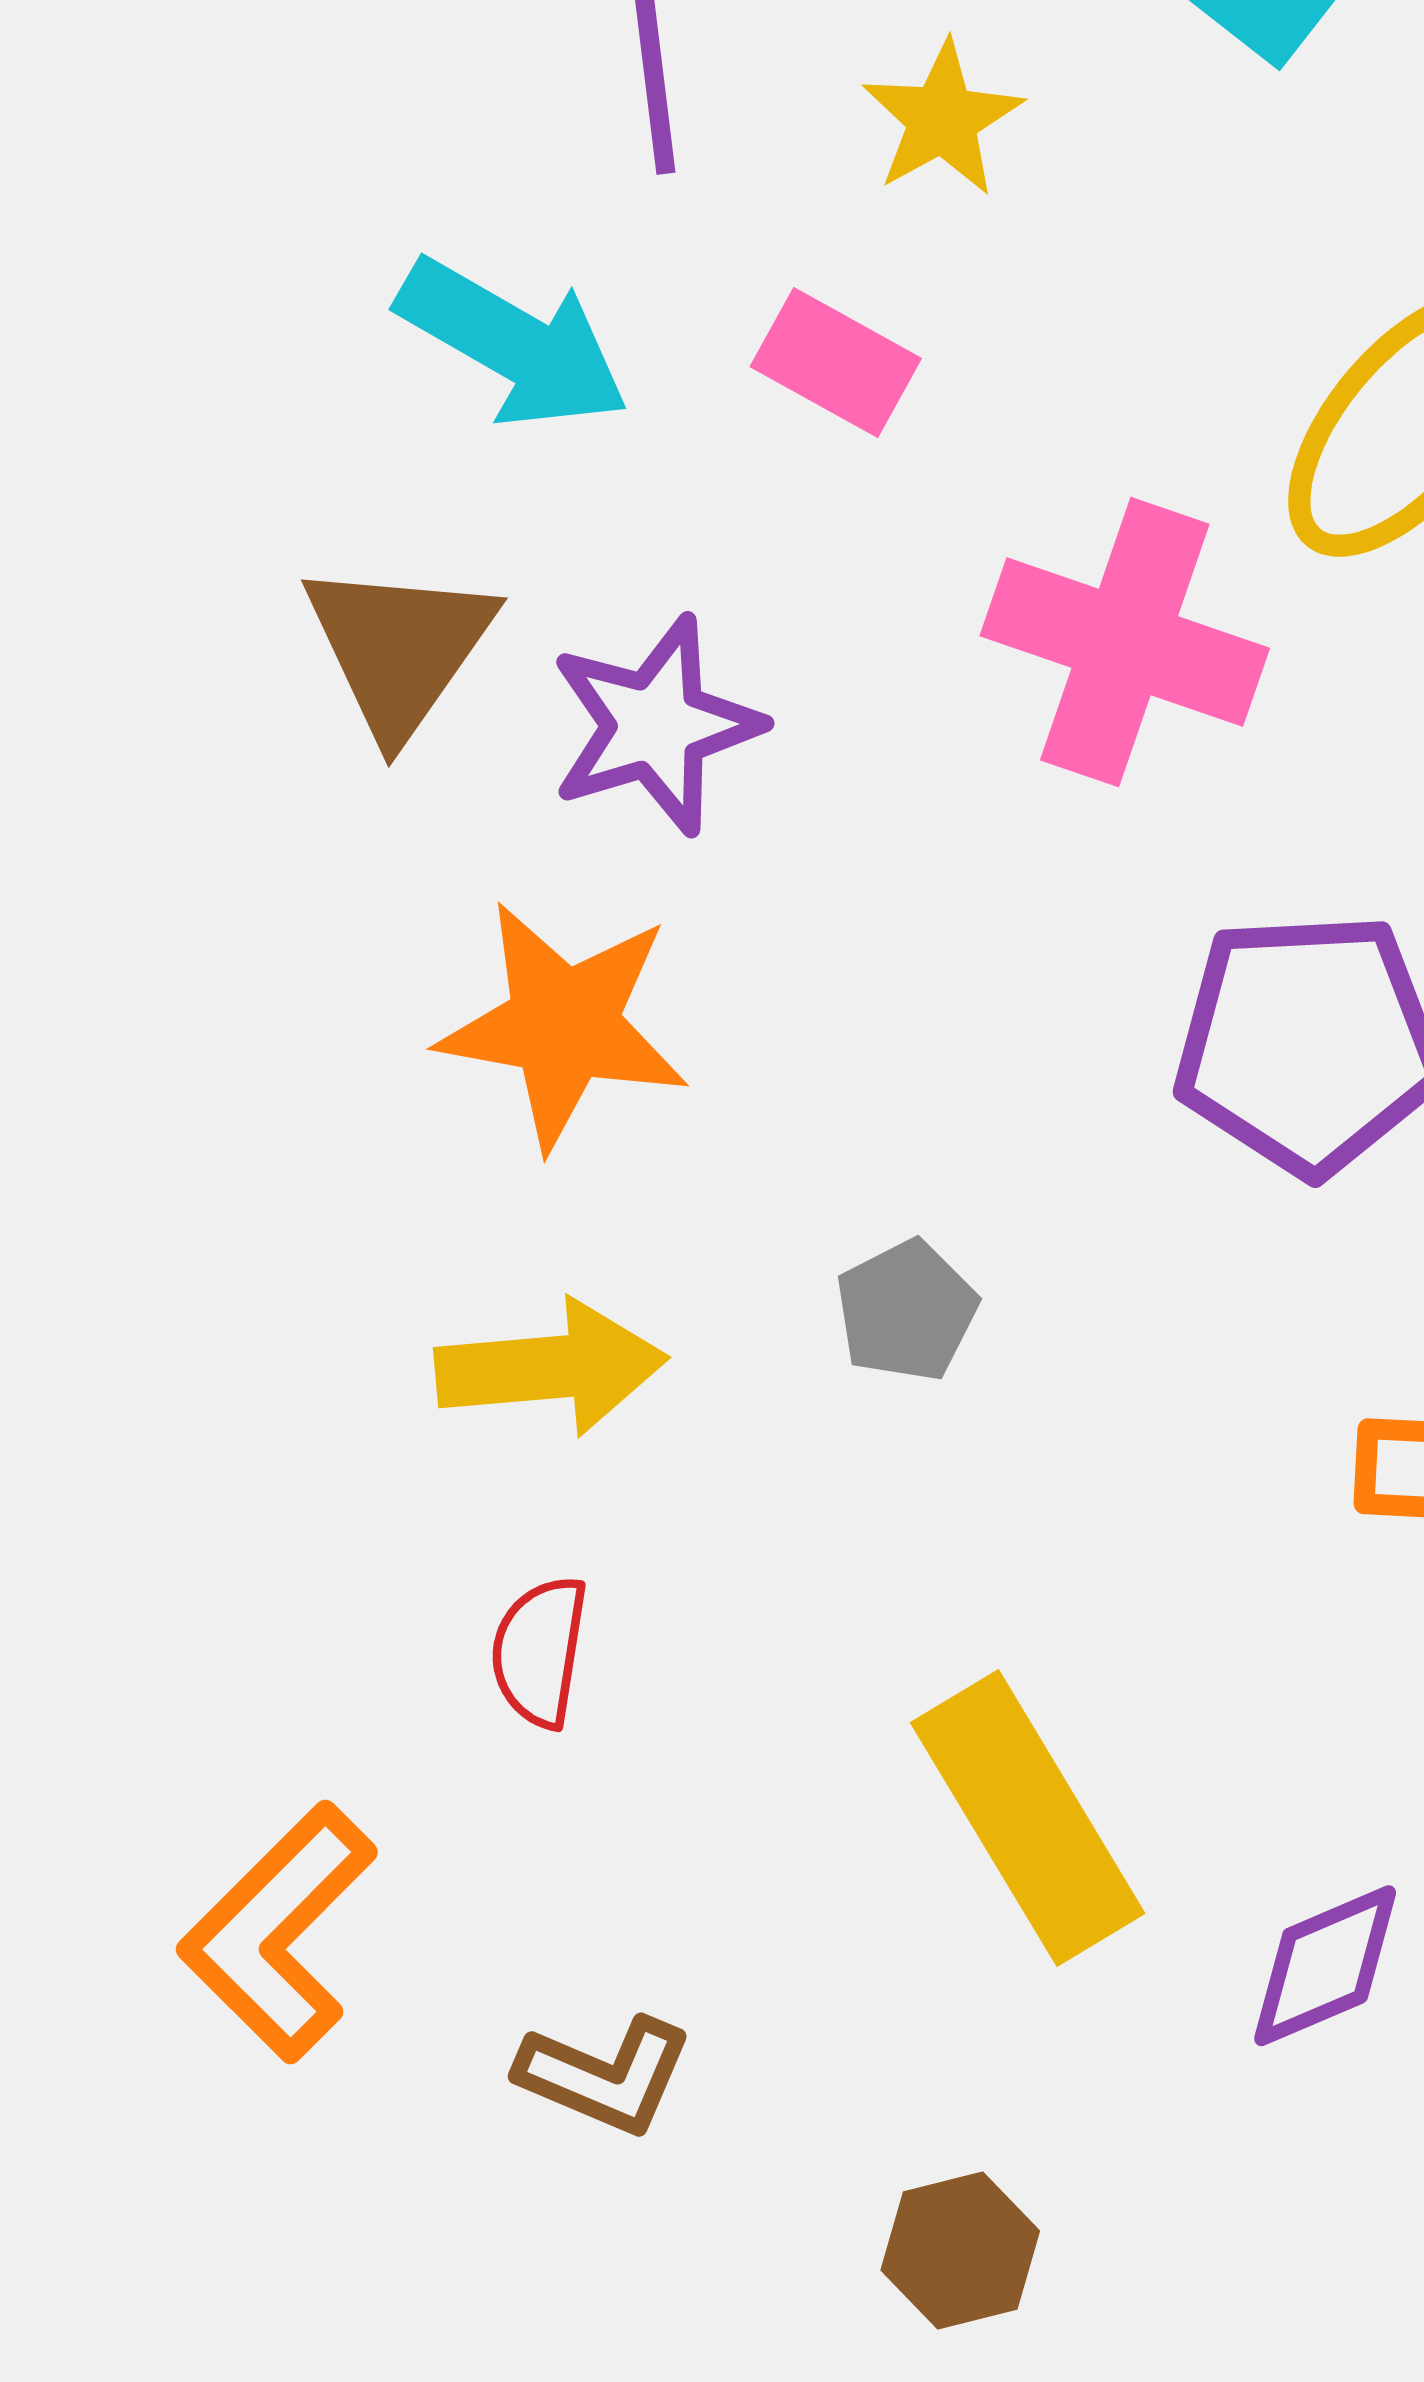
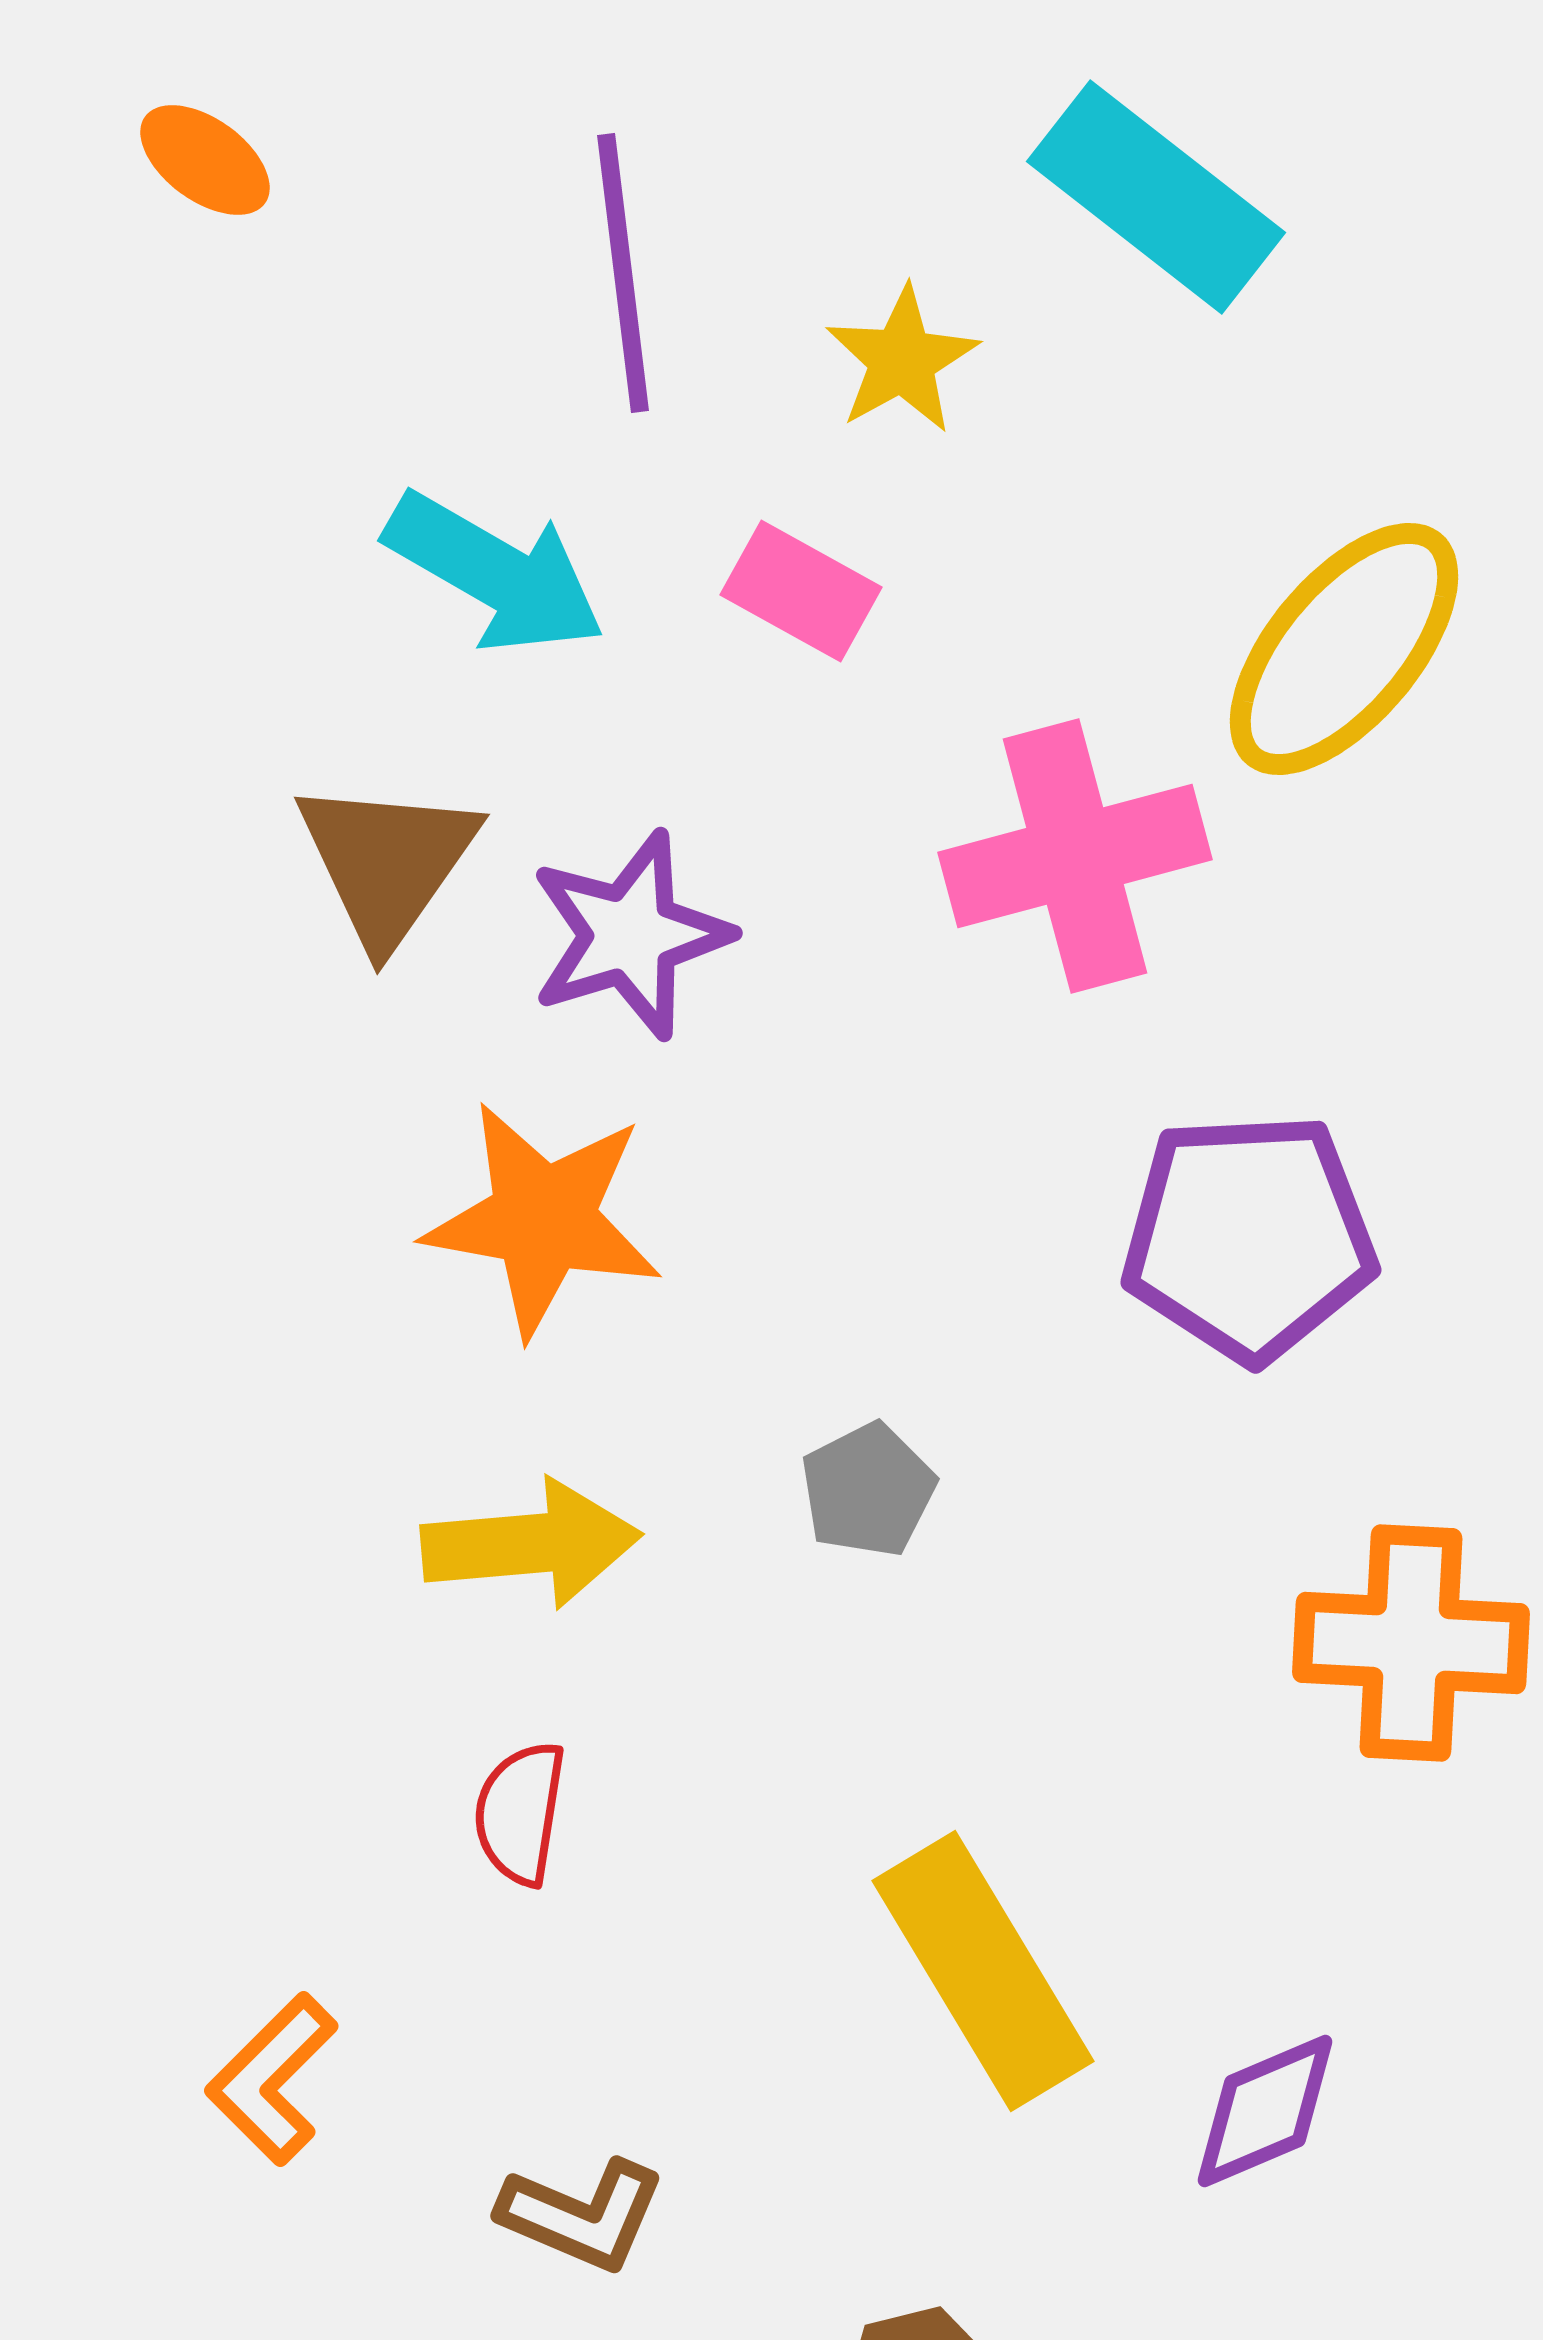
pink cross: (1125, 642) -> (1075, 856), turned -34
orange L-shape: (278, 1932) -> (272, 2079), size x0.7

